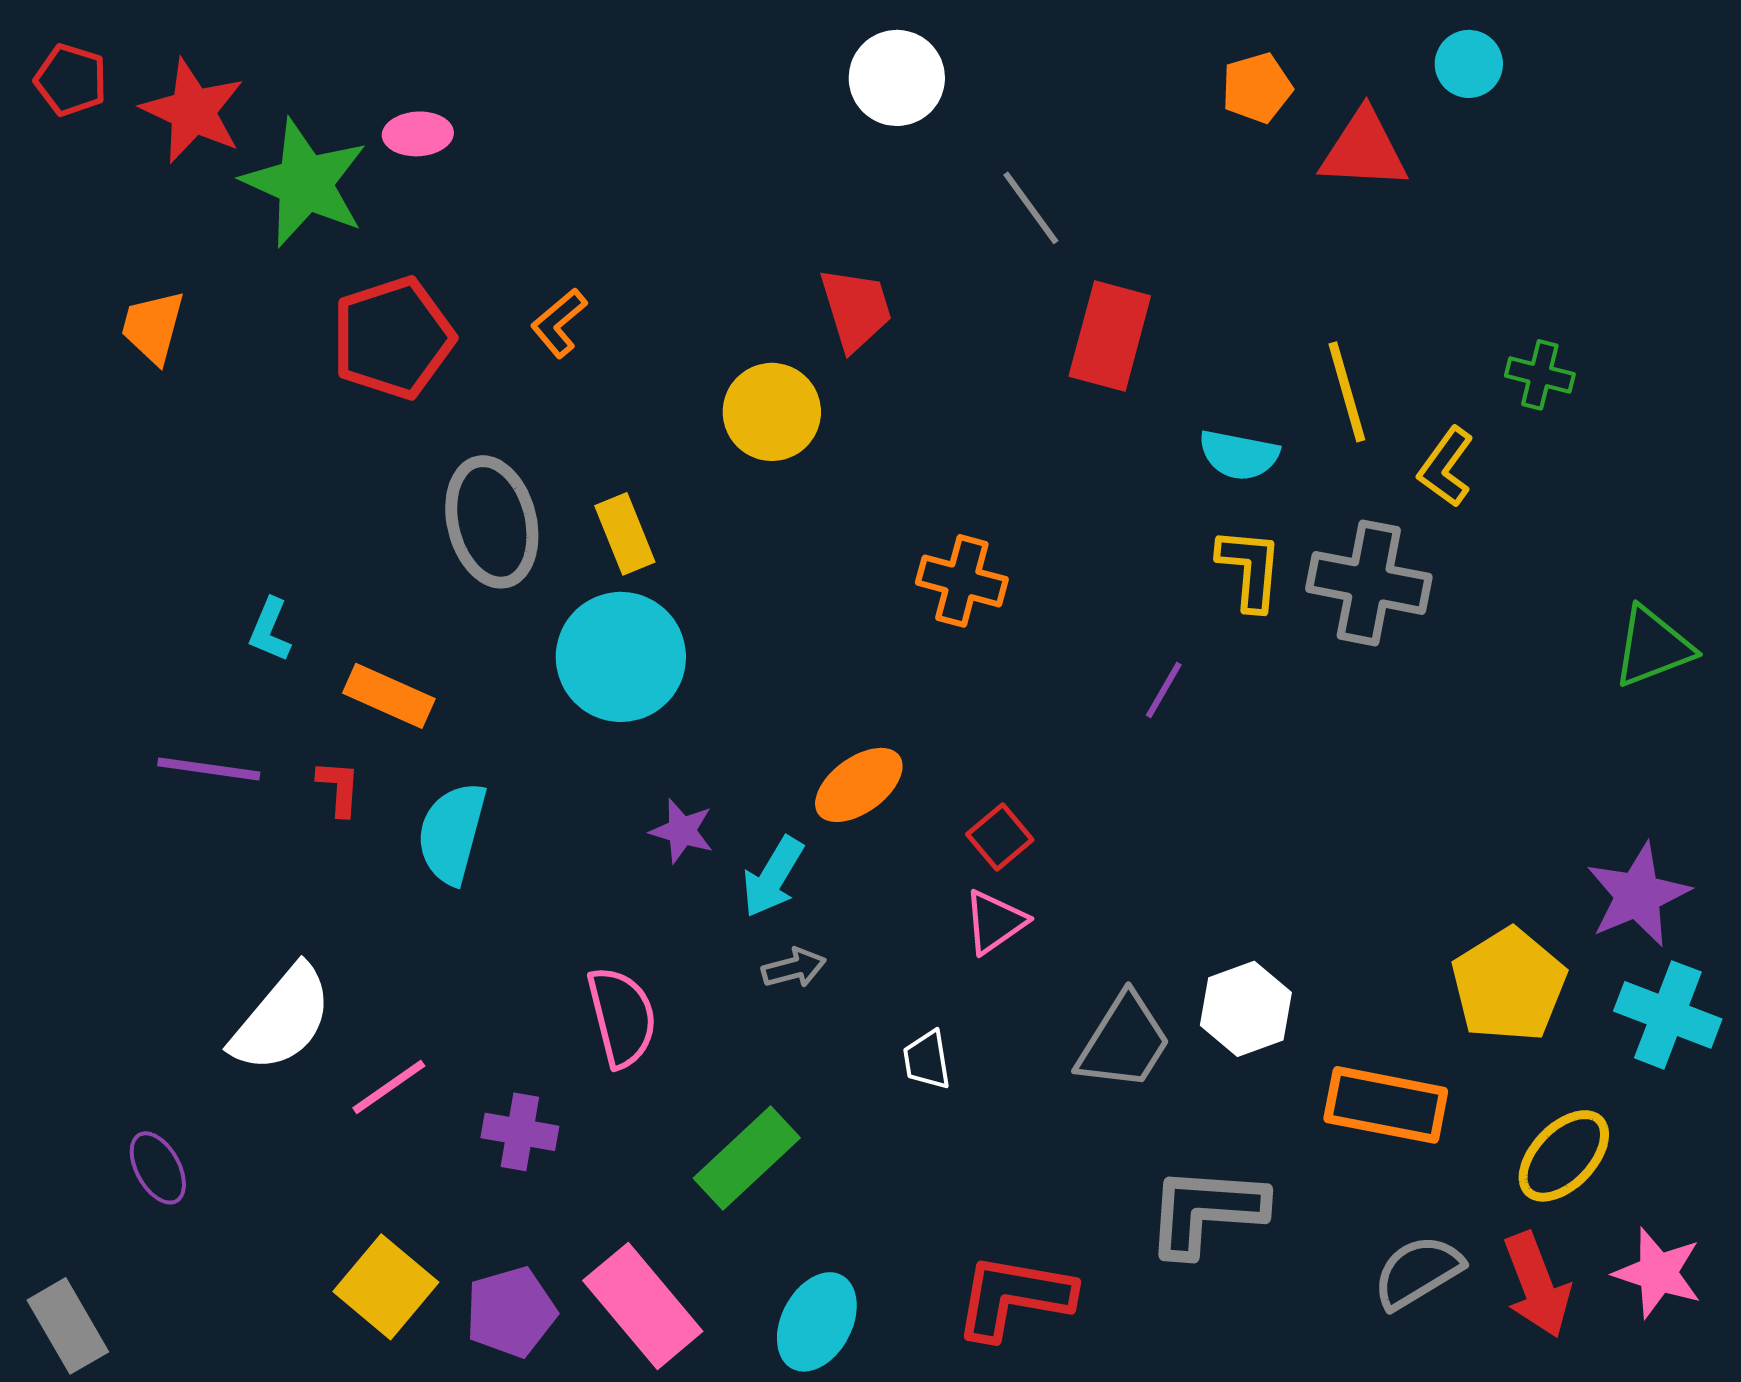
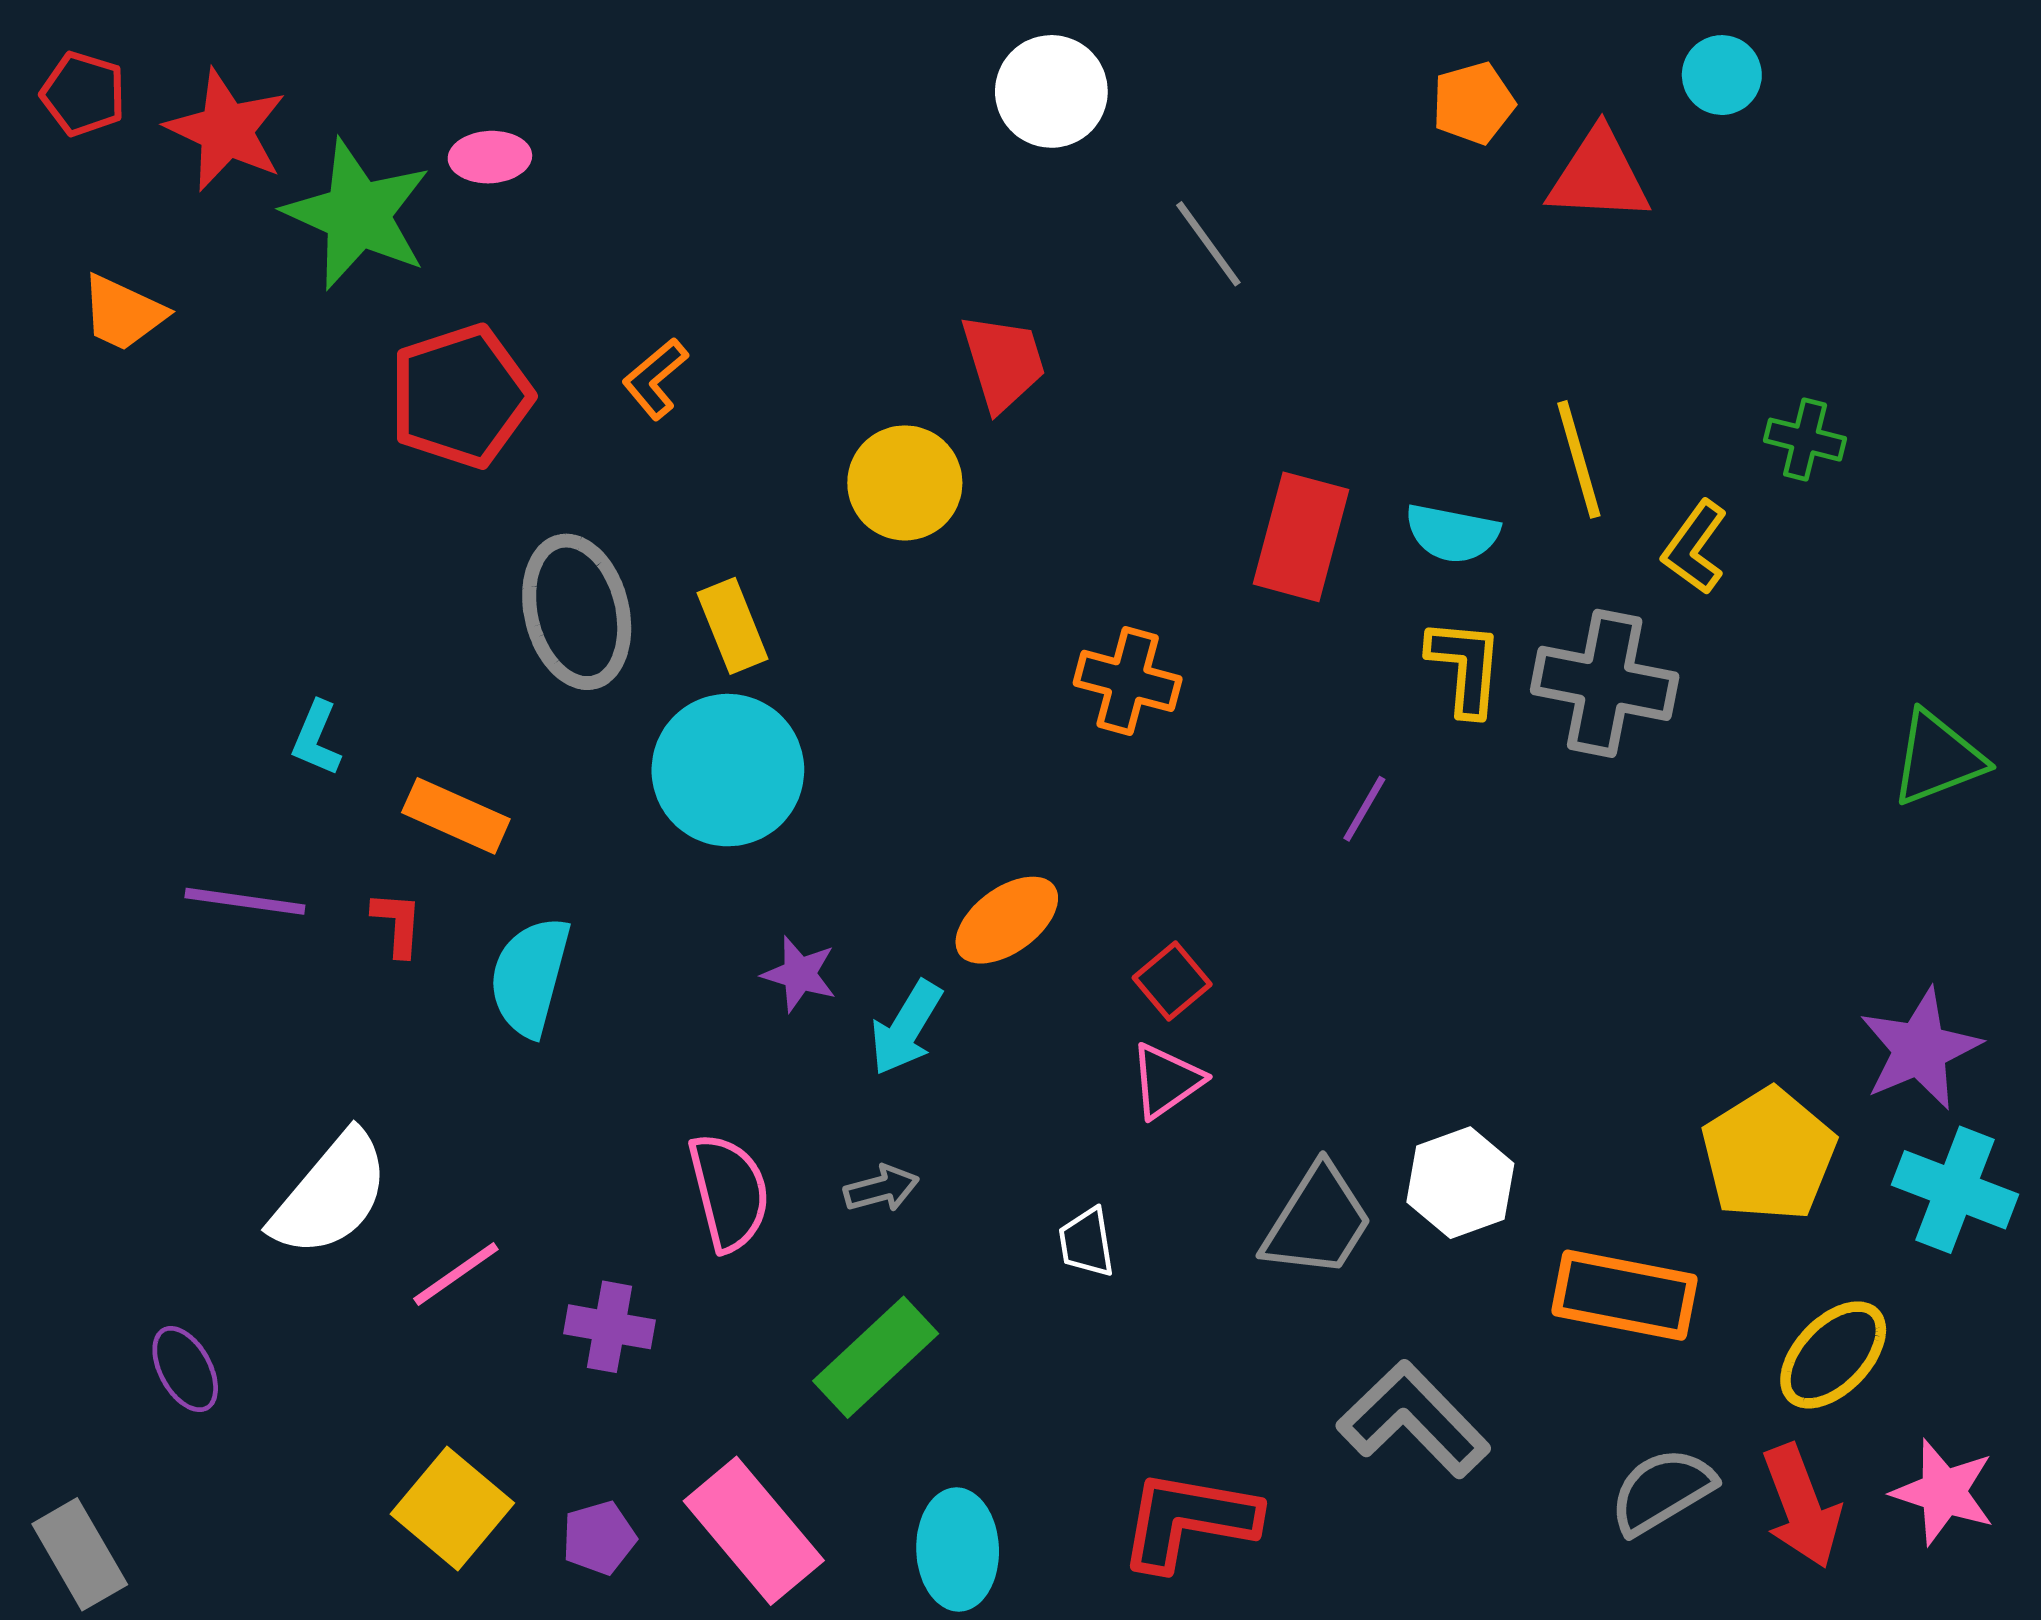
orange trapezoid: (153, 327) -> (123, 313), moved, turned -80
red rectangle: (1110, 336) -> (1301, 537), moved
gray arrow: (794, 968) -> (881, 1189), moved
gray L-shape: (1206, 1211) -> (1414, 1419), turned 42
purple pentagon: (511, 1312) -> (599, 1538), size x0.7
cyan ellipse: (817, 1322) -> (958, 1550), turned -30

